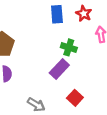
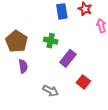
green cross: (69, 47) -> (51, 41), moved

